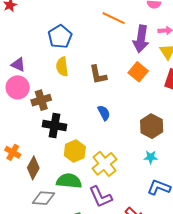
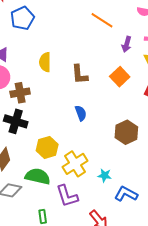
blue pentagon: (60, 37) -> (22, 18), moved
purple arrow: (141, 39) -> (127, 44), size x0.6
black cross: (55, 125) -> (16, 121), moved
cyan star: (151, 157) -> (105, 175), moved

